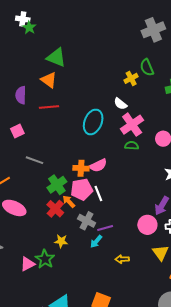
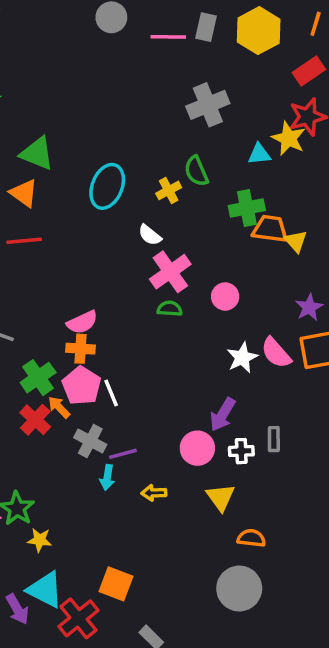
cyan ellipse: (93, 122) -> (107, 186), moved
pink semicircle: (98, 165) -> (82, 322), moved
pink pentagon: (82, 189) -> (82, 386), turned -30
yellow star: (61, 241) -> (40, 540), moved
cyan arrow: (96, 241) -> (107, 477), turned -32
yellow arrow: (122, 259) -> (154, 493), moved

